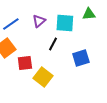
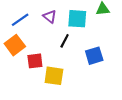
purple triangle: (39, 21) -> (50, 17), turned -40
yellow square: (43, 77) -> (54, 76), turned -30

